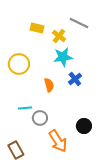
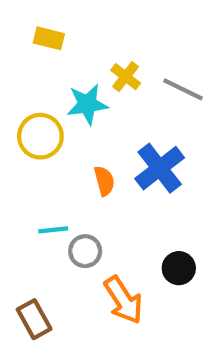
gray line: (79, 23) -> (183, 89), moved
yellow rectangle: (37, 28) -> (49, 38), moved
cyan star: (63, 57) -> (87, 104), moved
blue cross: (75, 79) -> (160, 168), size x1.6

